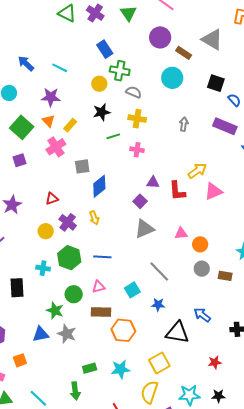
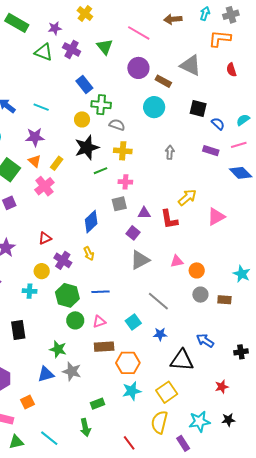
black star: (102, 112) -> (87, 148), size x1.4
purple rectangle: (225, 126) -> (211, 151), size x0.7
gray square: (82, 166) -> (119, 204), moved
pink triangle: (213, 191) -> (216, 217), moved
cyan cross: (43, 268) -> (30, 291), moved
green circle: (74, 294) -> (75, 320), moved
cyan star: (121, 369) -> (132, 391), moved

